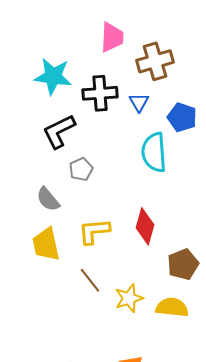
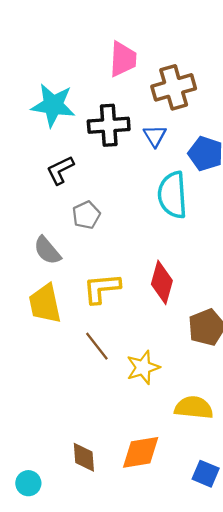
black L-shape: (59, 131) -> (60, 170), size x0.7
yellow semicircle: (172, 307) -> (194, 408), moved

